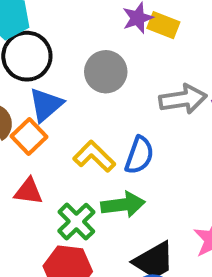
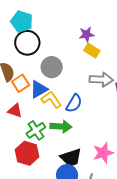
yellow rectangle: (163, 25) -> (92, 51), moved
gray circle: (106, 72) -> (52, 67), moved
blue triangle: (46, 105) -> (39, 89), moved

